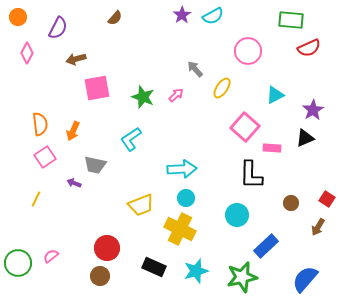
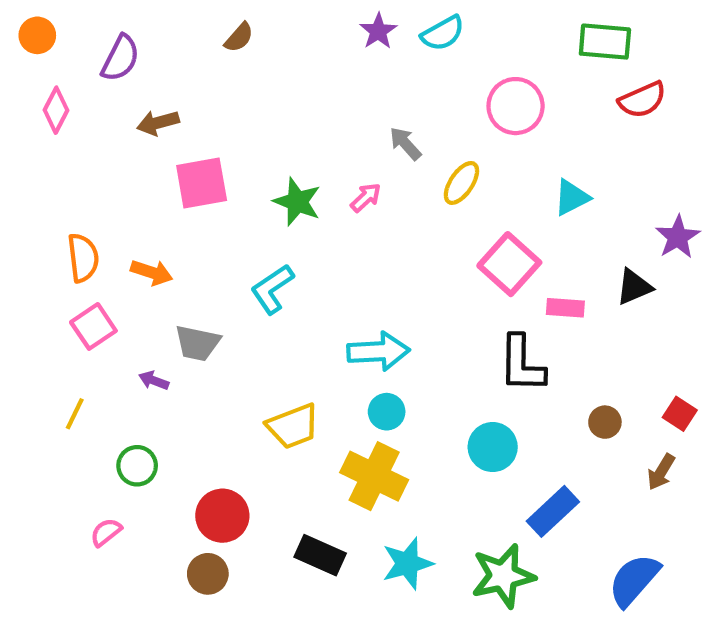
purple star: (313, 110) -> (678, 237), moved
orange arrow: (73, 131) -> (152, 272), turned -96
green circle: (18, 263) -> (137, 466), moved, size x0.7

